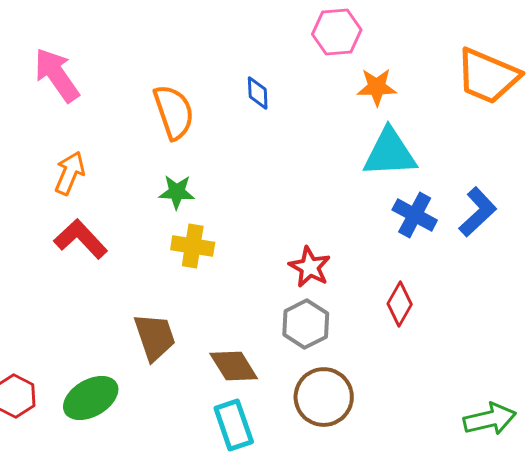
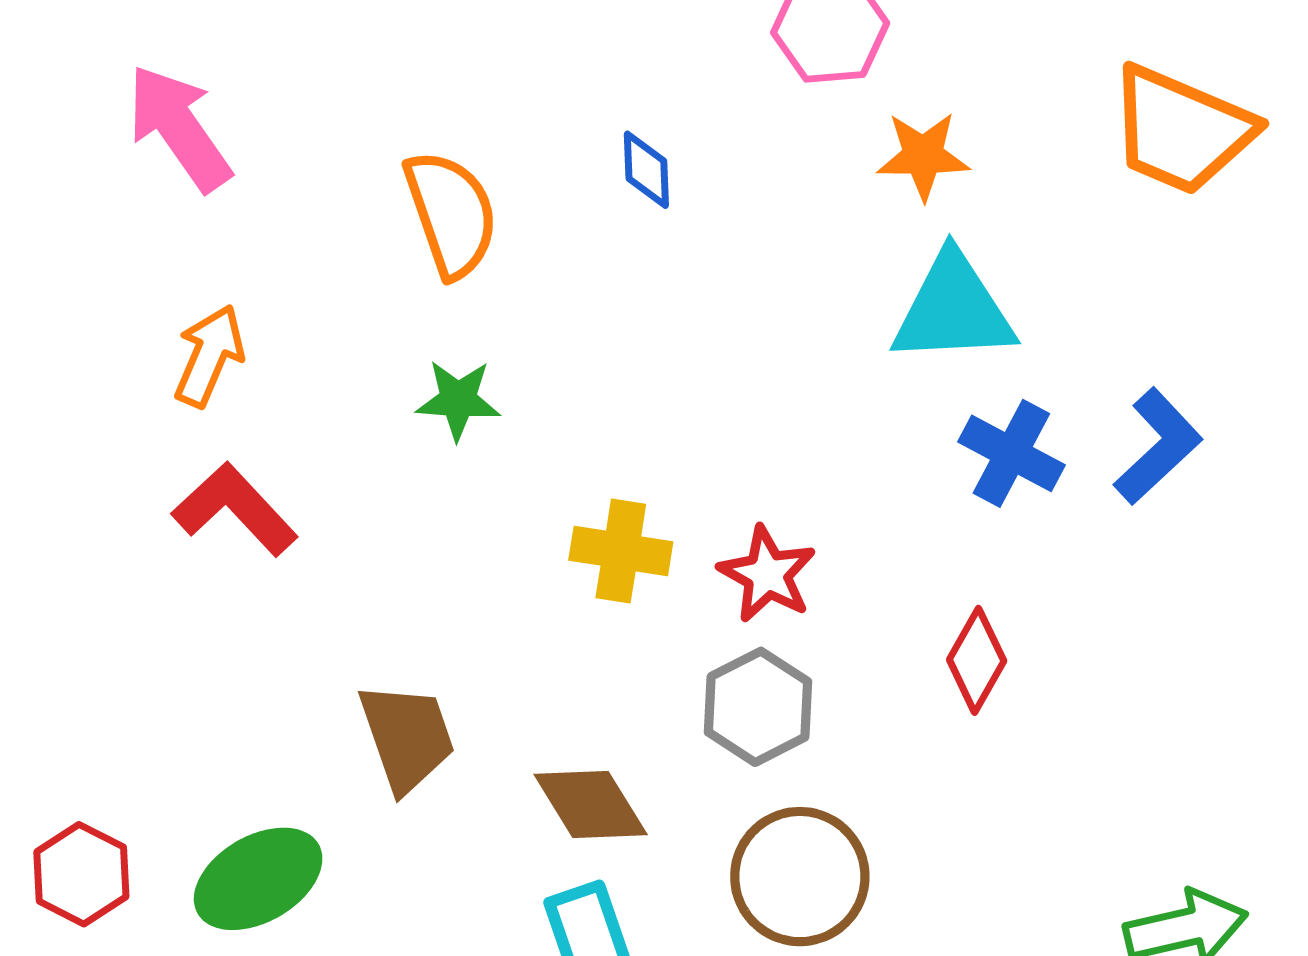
yellow cross: (193, 246) -> (621, 551), moved

